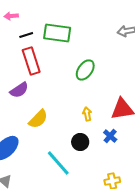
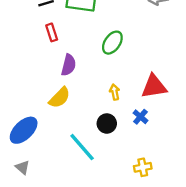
red rectangle: (31, 61) -> (52, 32), size x0.6
purple semicircle: (19, 90) -> (69, 65), moved, turned -42

